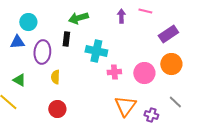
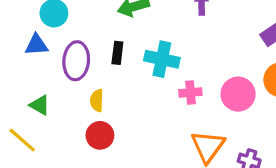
black rectangle: (66, 39) -> (117, 53), moved
red circle: (57, 109) -> (100, 135), moved

